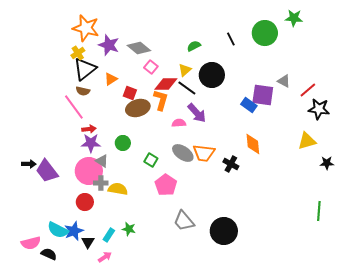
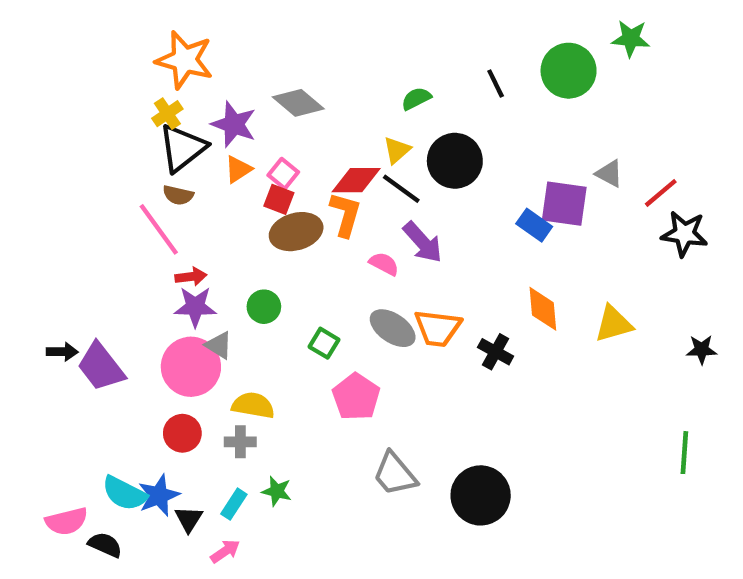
purple star: (109, 45) -> (234, 124), moved
pink square: (151, 67) -> (283, 174), moved
pink semicircle: (179, 123) -> (384, 264), turned 32
yellow triangle: (307, 141) -> (614, 324), moved
gray cross: (101, 183) -> (240, 442), moved

